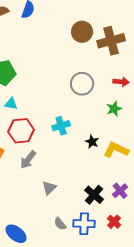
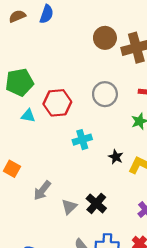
red hexagon: (21, 131) -> (57, 103), moved
gray arrow: (28, 160) -> (42, 190), moved
black cross: (94, 195) -> (96, 203), moved

